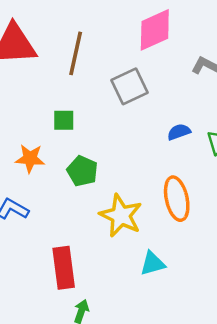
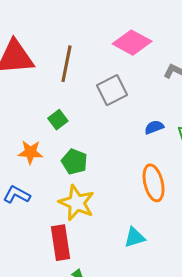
pink diamond: (155, 30) -> (132, 43), turned 54
green square: (64, 120) -> (58, 120), turned -36
yellow star: (121, 216) -> (77, 203), moved

